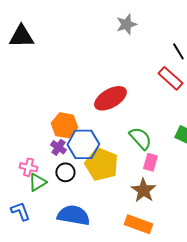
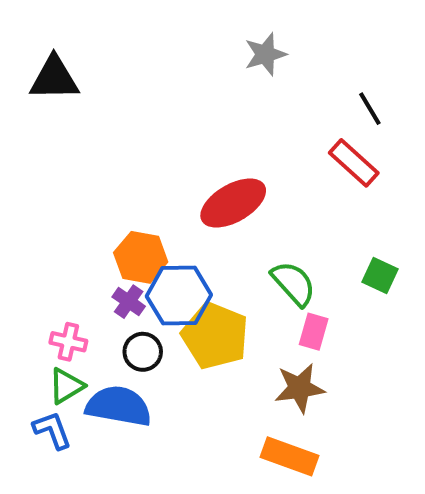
green triangle: (37, 182) -> (66, 386), moved
brown star: (143, 190) -> (300, 388), turned 30
blue semicircle: (73, 215) -> (119, 406), moved

